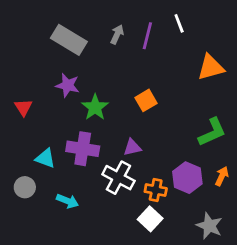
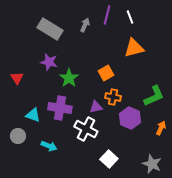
purple line: (147, 36) -> (107, 15), moved
orange triangle: (211, 67) -> (134, 48), moved
purple hexagon: (187, 178) -> (130, 118), moved
orange cross: (156, 190) -> (113, 97), moved

